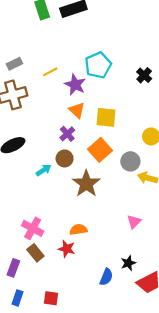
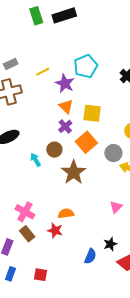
purple cross: (67, 134) -> (65, 126), moved
cyan arrow: (44, 170) -> (36, 160), turned -88

